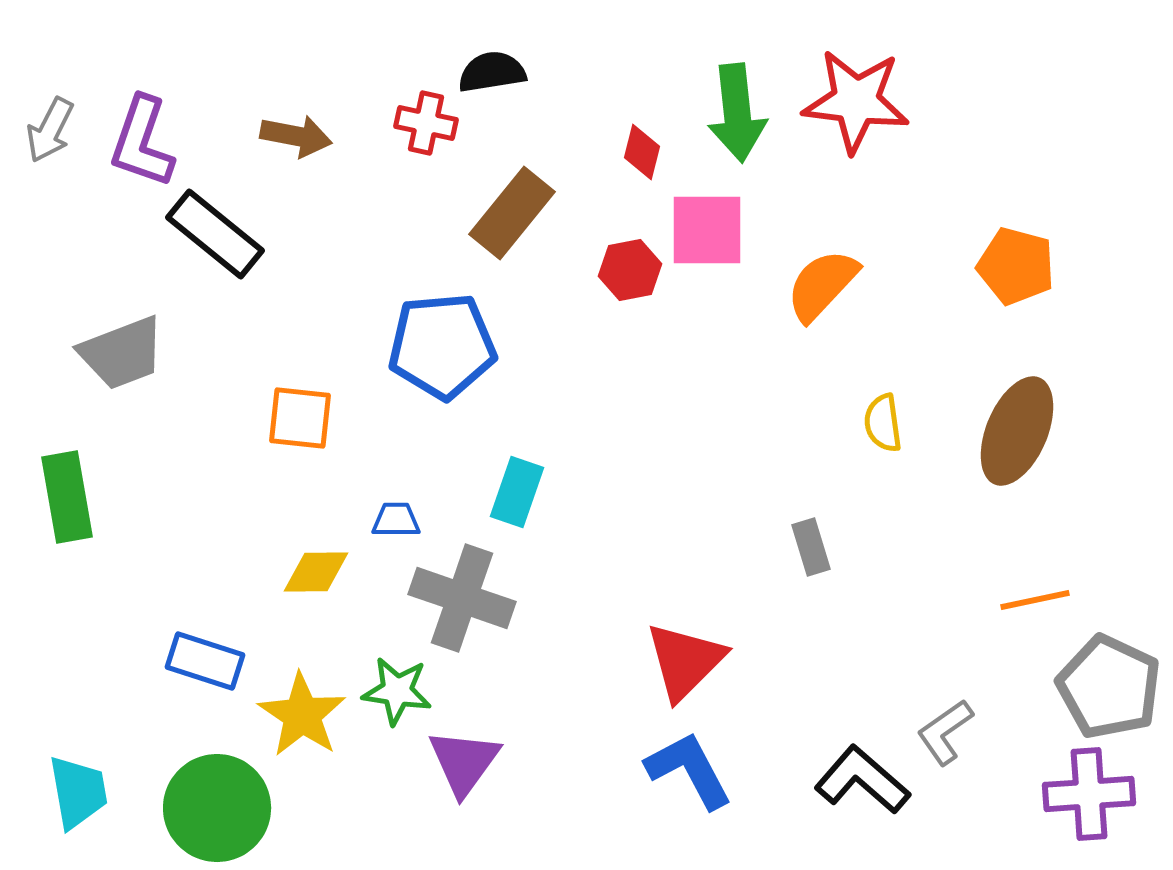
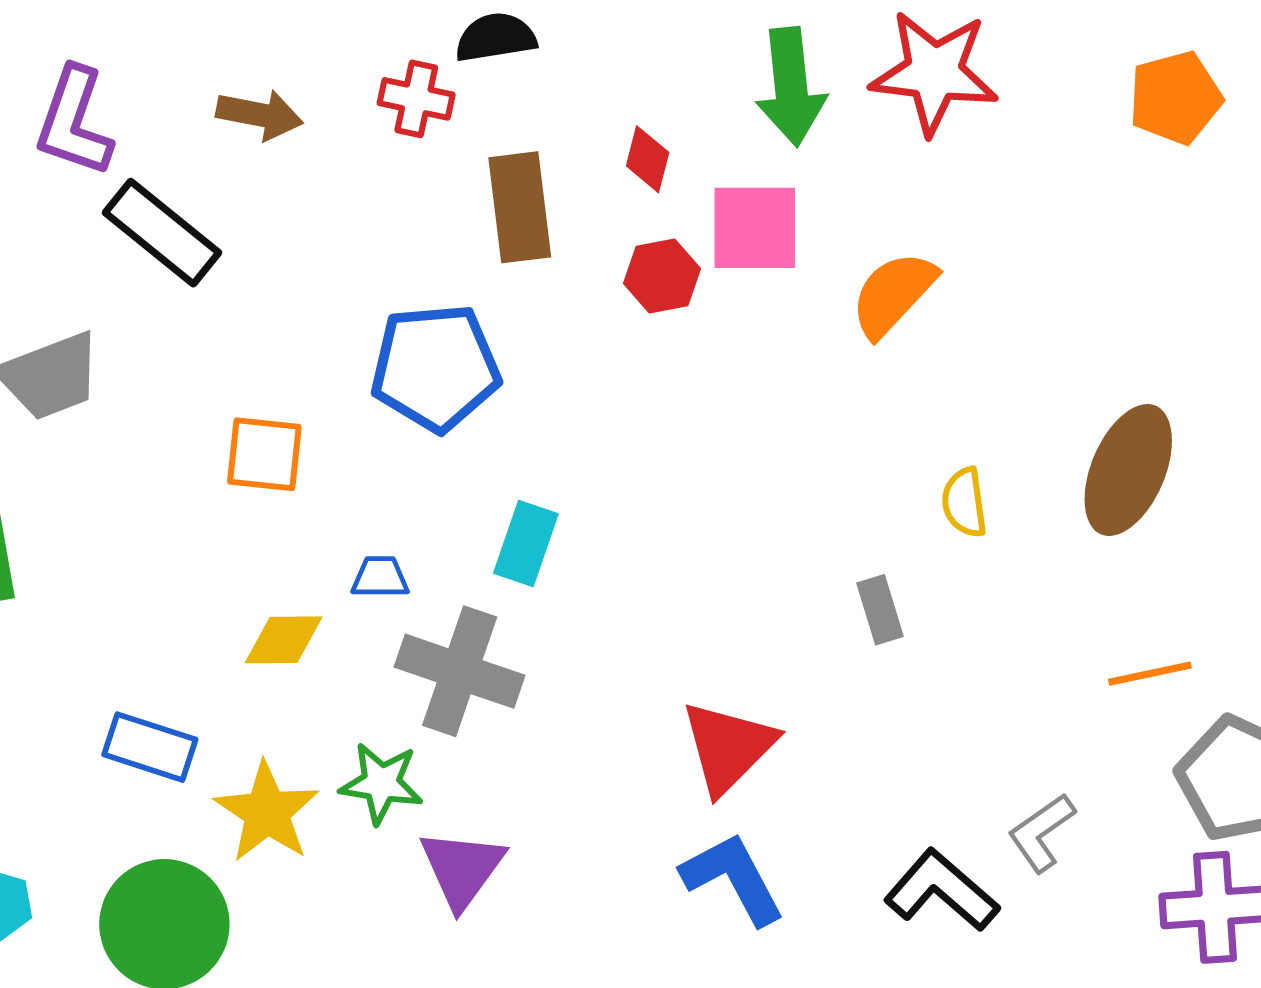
red diamond: (642, 152) -> (648, 159), moved
brown rectangle: (512, 213) -> (520, 207), turned -46
orange pentagon: (1016, 266) -> (1175, 98), moved, turned -30
yellow semicircle: (883, 423) -> (964, 503), moved

